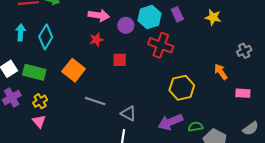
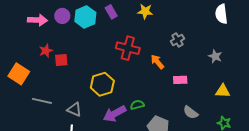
purple circle: (126, 25) -> (62, 16), moved
red star: (96, 40) -> (46, 51), moved
red cross: (161, 45) -> (128, 48), moved
yellow hexagon: (182, 88) -> (102, 84), moved
green semicircle: (196, 127) -> (137, 105), moved
gray semicircle: (251, 129) -> (191, 112), turned 77

